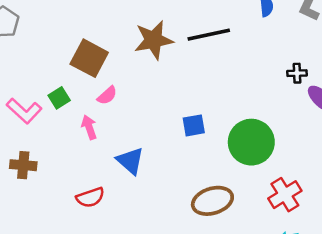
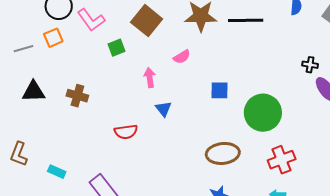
pink semicircle: (107, 95) -> (182, 57), moved
pink L-shape: (24, 111) -> (91, 20), moved
pink arrow: (89, 127) -> (150, 78), moved
blue triangle: (130, 161) -> (163, 109), size x0.7

